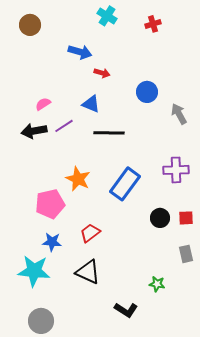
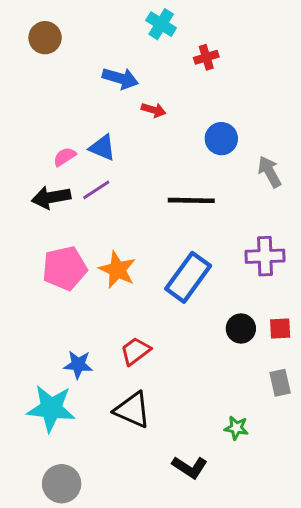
red cross: (153, 24) -> (206, 57), moved
blue triangle: (91, 104) -> (102, 148), moved
black line: (109, 133) -> (191, 200), moved
pink pentagon: (50, 204) -> (65, 268), moved

